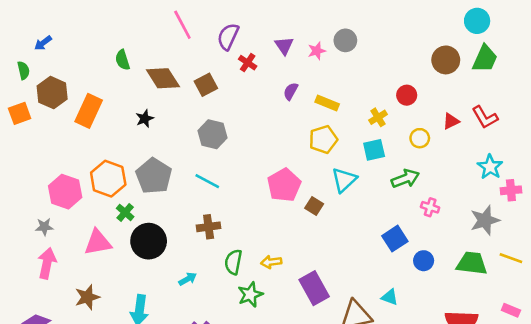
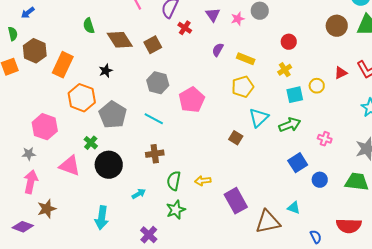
red circle: (407, 95) -> (289, 42), moved
cyan square: (374, 150) -> (295, 95), moved
orange hexagon: (108, 179) -> (82, 98), moved
green arrow: (405, 179) -> (290, 125), moved
pink pentagon: (284, 185) -> (192, 100), moved
pink triangle: (98, 242) -> (70, 166), turned 30
green star: (250, 295) -> (176, 210), moved
brown star: (87, 297) -> (47, 209), moved

